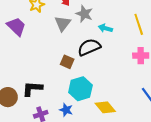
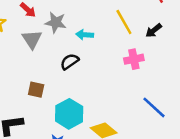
black semicircle: (89, 47) -> (70, 62), size x0.7
brown square: (67, 62) -> (36, 90), moved

